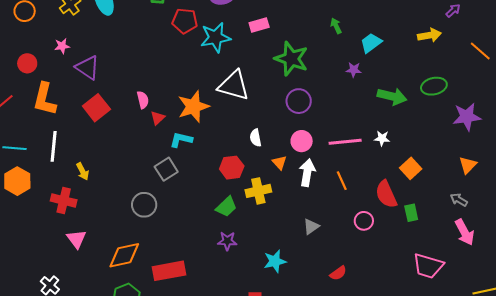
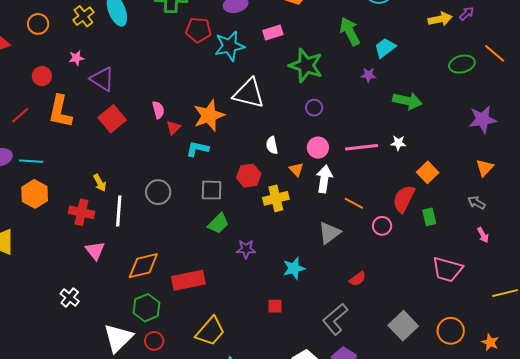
green arrow: (336, 26) -> (350, 32), size x1.8
yellow arrow: (429, 35) -> (440, 19), moved
green ellipse: (434, 86) -> (462, 64), moved
purple circle: (299, 101) -> (314, 108), size x0.7
white line: (54, 146) -> (119, 211), moved
gray square: (166, 169) -> (212, 190), moved, turned 35
orange line: (342, 181) -> (354, 203), moved, turned -36
red semicircle: (386, 194) -> (404, 199), turned 52
gray circle: (144, 205) -> (158, 192), moved
green trapezoid: (226, 207) -> (218, 223), moved
gray triangle: (311, 227) -> (329, 233), size x1.4
pink arrow: (465, 232) -> (483, 235), size x0.6

